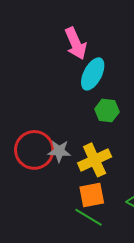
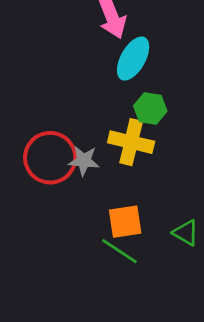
yellow cross: (95, 160) -> (131, 142), moved, turned 36

